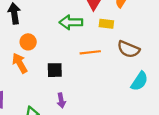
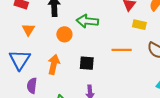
green arrow: (71, 22) -> (87, 21), moved
orange arrow: (20, 63) -> (54, 64), moved, turned 36

